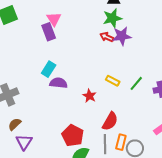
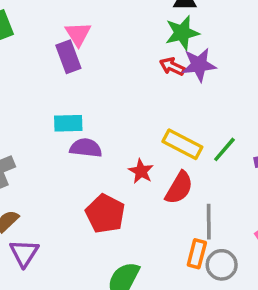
cyan rectangle: (49, 69) -> (68, 123), turned 56
yellow rectangle: (113, 81) -> (182, 144), size x1.5
red semicircle: (110, 121) -> (179, 188), moved
red pentagon: (73, 135) -> (105, 214), moved
gray line: (105, 144) -> (209, 222), moved

